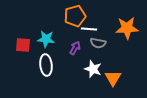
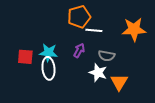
cyan star: (46, 39) -> (48, 53), moved
gray semicircle: (98, 43) -> (107, 56), moved
red square: (23, 45) -> (25, 57), moved

